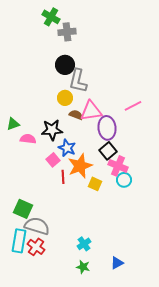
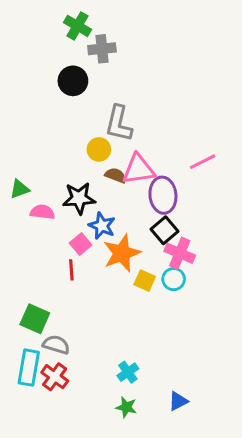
black circle: (65, 65) -> (73, 81), moved
red line: (63, 177) -> (71, 270), moved
cyan circle: (124, 180) -> (174, 279), moved
gray semicircle: (37, 226) -> (56, 345), size x0.7

